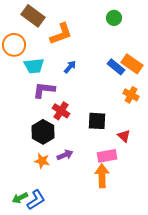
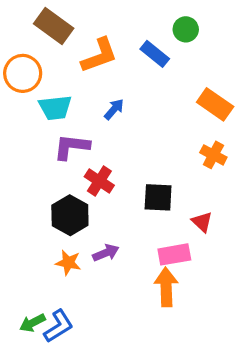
blue rectangle: (116, 67) -> (155, 54), moved

